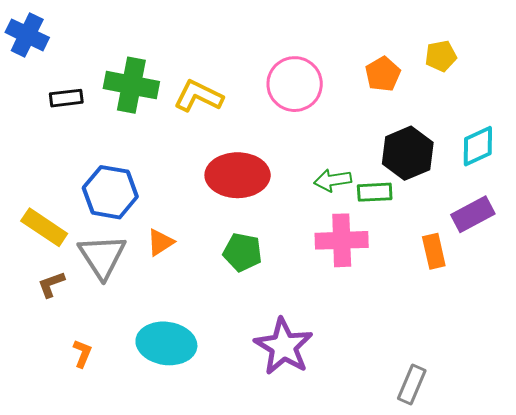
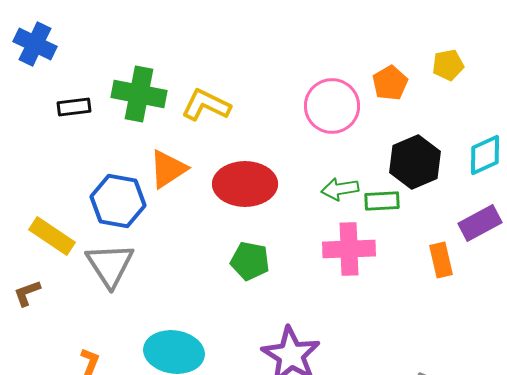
pink circle: (295, 84) -> (332, 106), moved
orange triangle: (160, 242) -> (168, 169), moved, size x1.4
brown L-shape: (51, 284) -> (27, 293), moved

